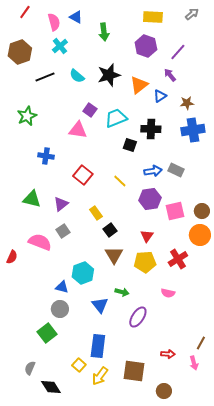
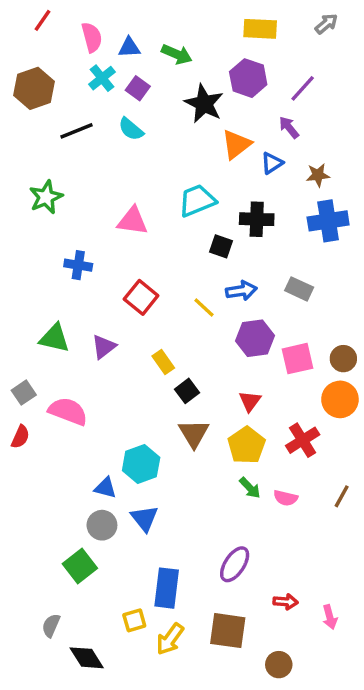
blue triangle: (76, 17) -> (129, 48), moved, turned -32
green arrow: (104, 32) -> (177, 54), turned -60
black star: (109, 75) -> (204, 104), moved, turned -30
purple square: (90, 110) -> (138, 88), moved
blue arrow: (153, 171) -> (241, 291), moved
gray square: (63, 231) -> (24, 393), moved
yellow pentagon: (145, 262) -> (246, 445), turned -30
green arrow: (122, 292) -> (250, 488), moved, turned 32
blue triangle: (100, 305) -> (144, 518), moved
purple ellipse: (138, 317) -> (235, 564), moved
brown line: (201, 343) -> (342, 496), moved
yellow square: (79, 365) -> (134, 620), turned 32

